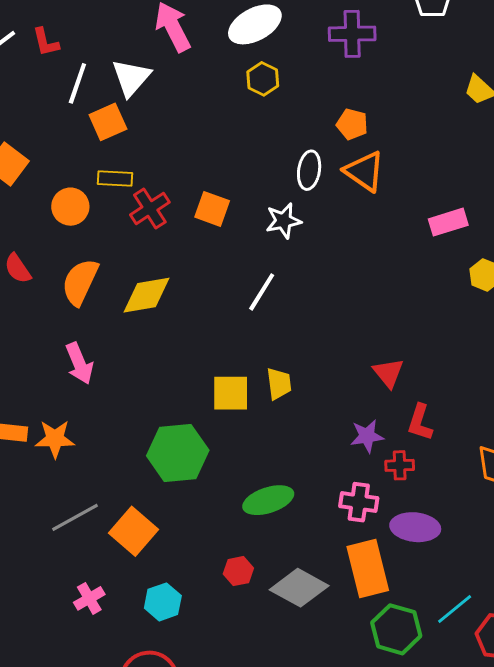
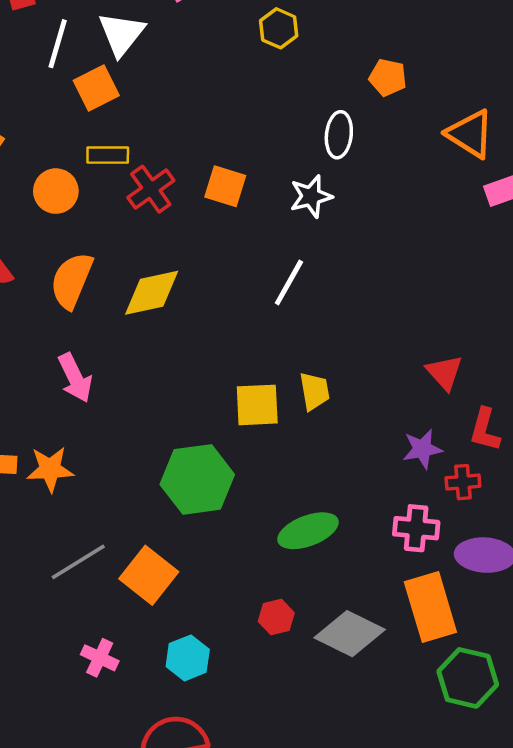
orange triangle: (364, 171) -> (470, 134), moved
pink cross: (89, 598) -> (100, 658), turned -32

